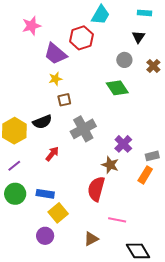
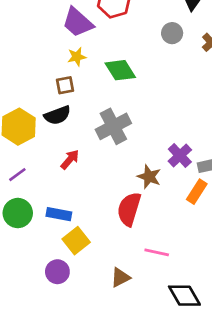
green diamond: (117, 88) -> (120, 70), moved
brown square: (64, 100) -> (65, 85), moved
purple cross: (123, 144) -> (180, 156), moved

